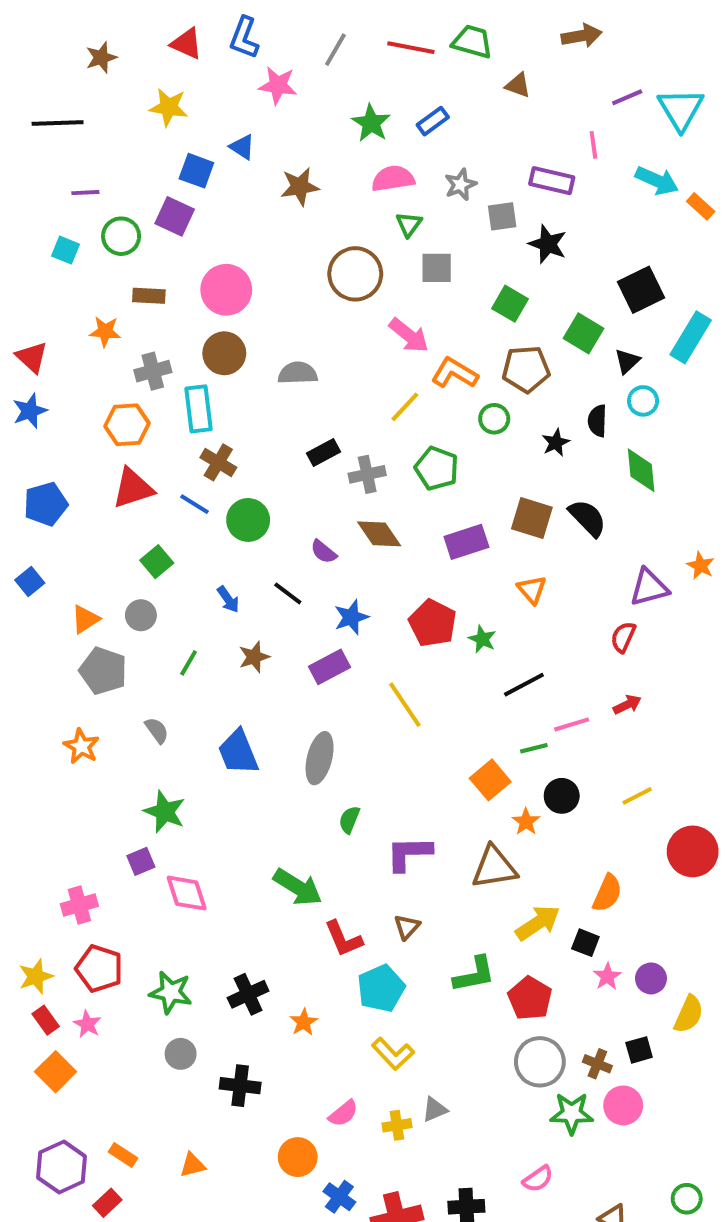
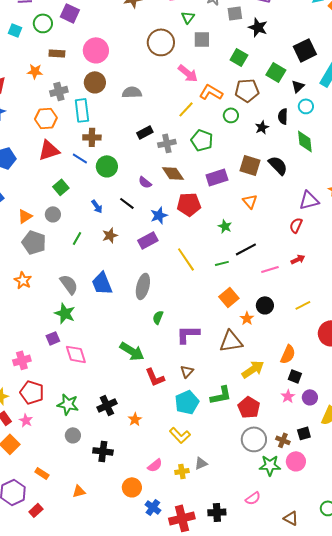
brown cross: (218, 462) -> (92, 137), turned -30
red pentagon: (433, 623) -> (189, 204), moved, turned -30
gray semicircle: (157, 730) -> (69, 284), moved, size x1.5
green line: (534, 748) -> (222, 263), moved
black square: (585, 943) -> (295, 376), moved
cyan pentagon: (381, 988) -> (187, 402), moved
orange rectangle: (123, 1155) -> (42, 473), moved

